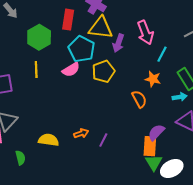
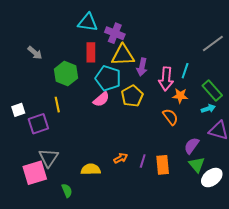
pink arrow: (145, 33) -> (166, 79), moved, turned 35
yellow line: (36, 69) -> (57, 105), moved
orange rectangle: (150, 146) -> (163, 165), moved
green triangle: (154, 163) -> (197, 165), moved

